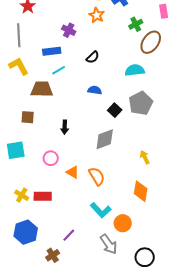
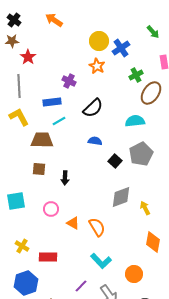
black semicircle: (93, 57) -> (93, 108), size x1.5
brown square: (28, 117) -> (39, 169), moved
gray diamond: (105, 139) -> (121, 197), moved
orange diamond: (141, 191) -> (153, 242), moved
red rectangle: (43, 196) -> (48, 257), moved
orange circle: (123, 223) -> (134, 274), moved
purple line: (69, 235) -> (81, 286), moved

